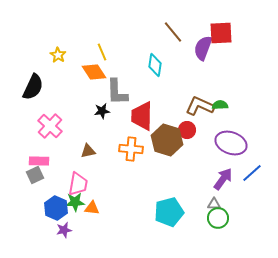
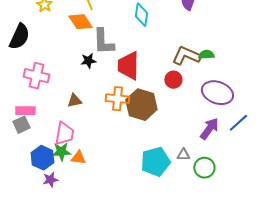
pink cross: (50, 126) -> (36, 76), turned -30
brown hexagon: (167, 140) -> (141, 105), moved
gray triangle: (214, 204) -> (183, 155), moved

